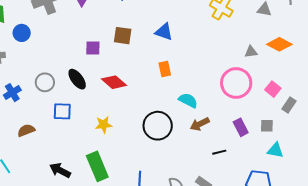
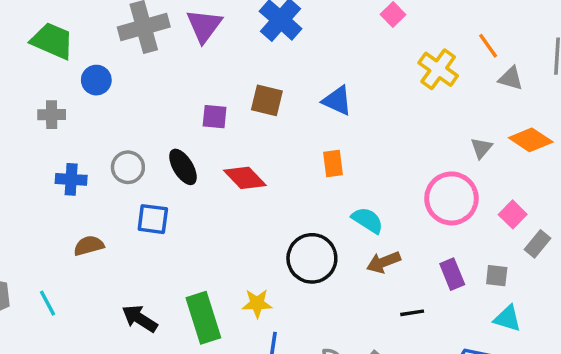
gray triangle: (251, 52) -> (481, 148), turned -48
blue cross: (12, 93) -> (71, 179), turned 30
yellow star: (104, 125) -> (257, 303), moved

